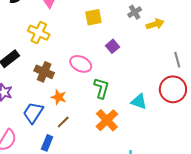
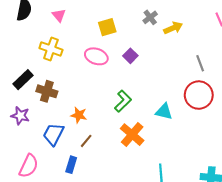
pink ellipse: (81, 64) -> (96, 56), moved
brown cross: (44, 72) -> (47, 91), moved
green L-shape: (101, 88) -> (123, 101), turned 35

